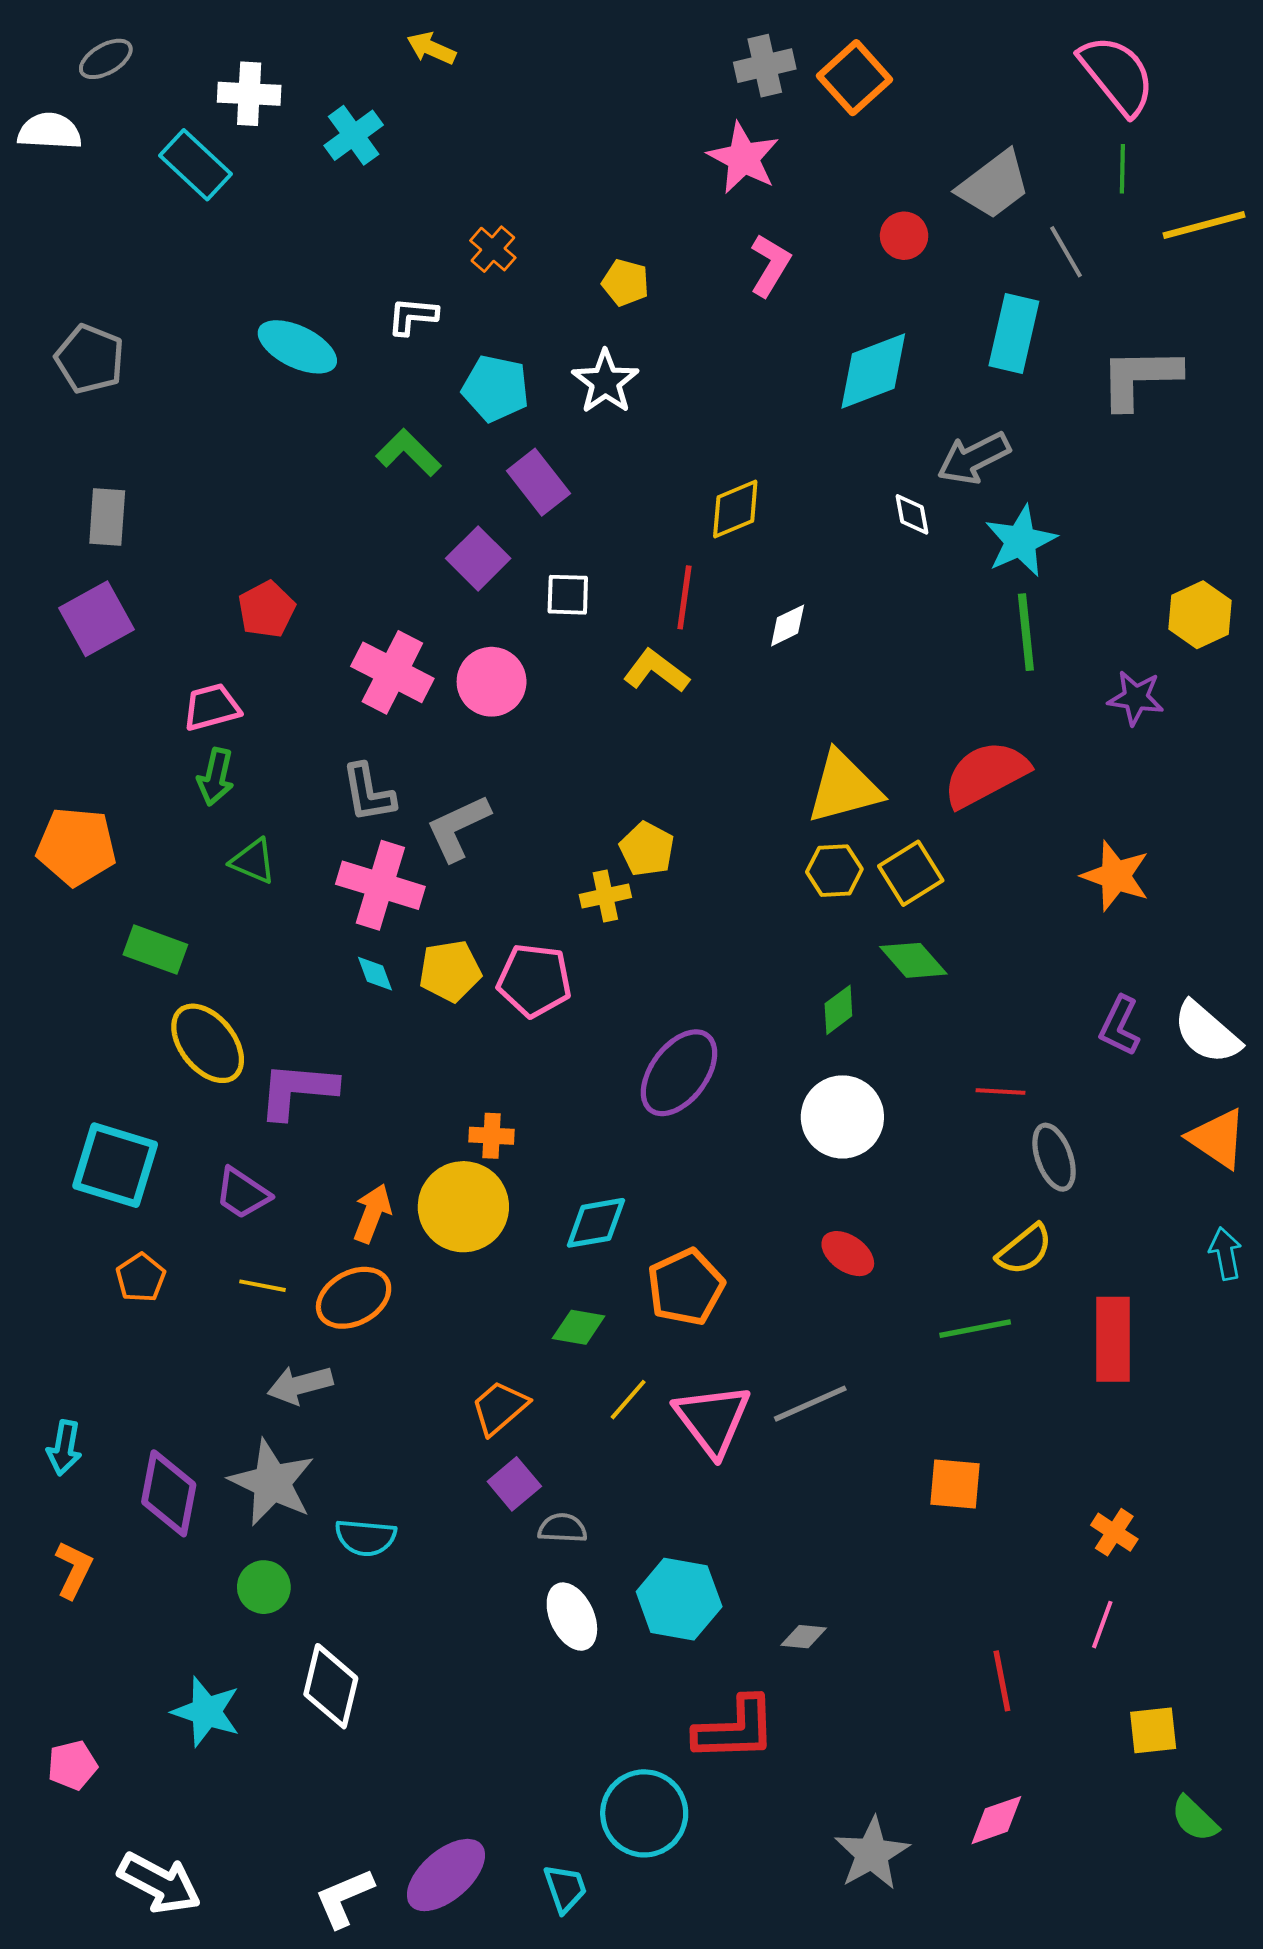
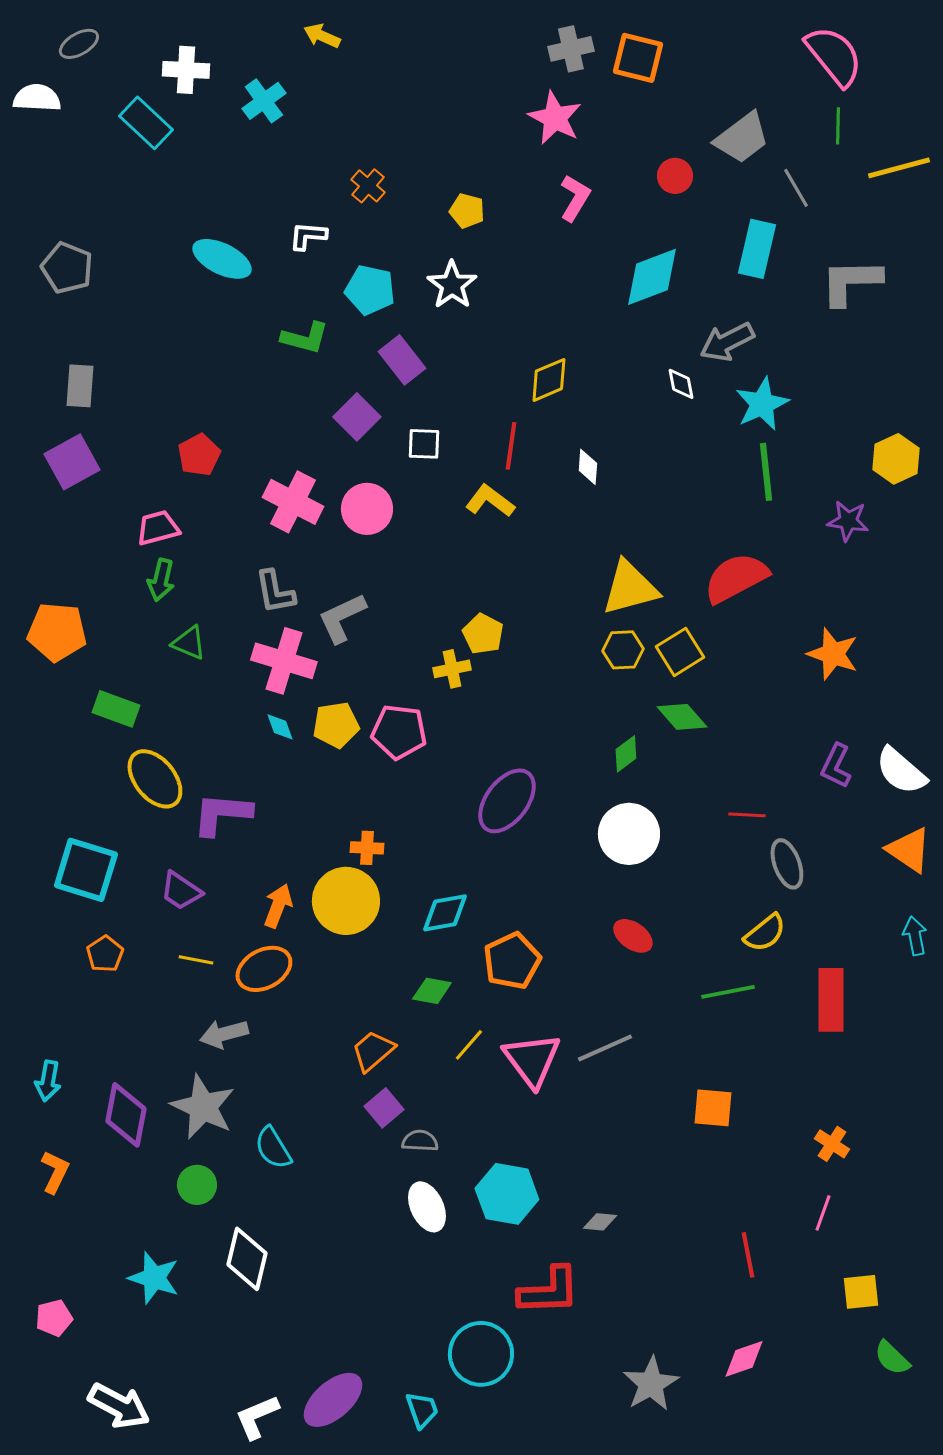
orange square: (854, 78) -> (638, 58), turned -34
green L-shape: (408, 453) -> (305, 338), turned 150
white diamond: (788, 625) -> (588, 467), turned -60
cyan semicircle: (366, 1538) -> (273, 1148), turned 54

